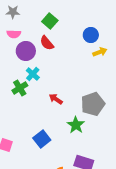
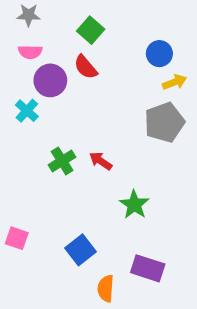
cyan cross: (33, 74) -> (27, 111), moved
green cross: (20, 88) -> (62, 161), moved
gray pentagon: (93, 104) -> (164, 122), moved
blue square: (42, 139) -> (81, 250), moved

